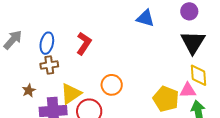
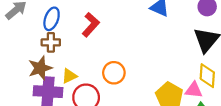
brown star: (29, 90) -> (40, 68), moved, size x1.6
yellow triangle: (71, 94) -> (69, 76), size x0.7

